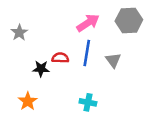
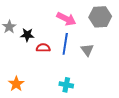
pink arrow: (88, 23) -> (66, 19), turned 60
black star: (41, 69) -> (27, 35), moved

